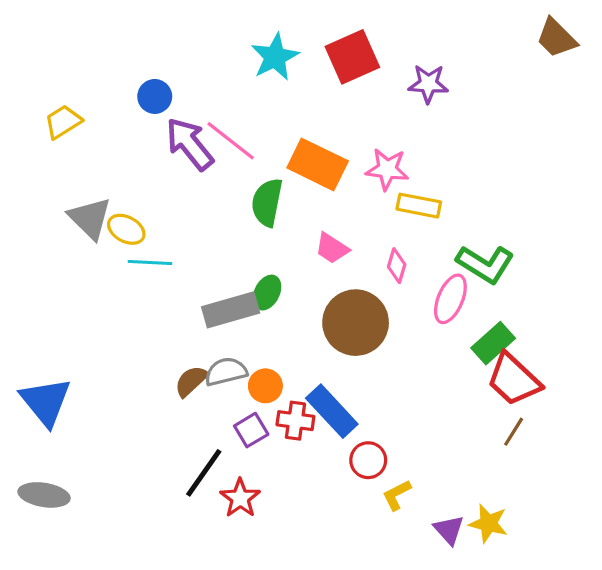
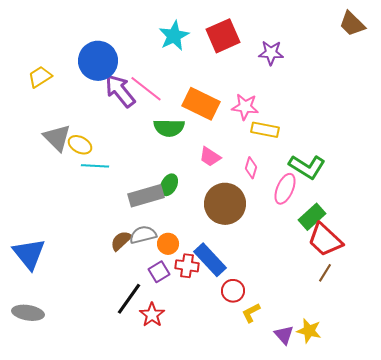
blue circle: (155, 96) -> (98, 61), size x1.8
green semicircle: (267, 202) -> (169, 128), turned -100

